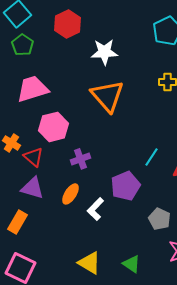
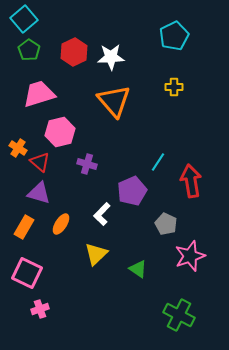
red hexagon: (67, 24) -> (74, 52), moved
purple cross: (80, 159) -> (87, 164), turned 36
orange ellipse: (70, 194) -> (61, 224), moved
yellow triangle: (89, 263) -> (96, 254), moved, turned 45

